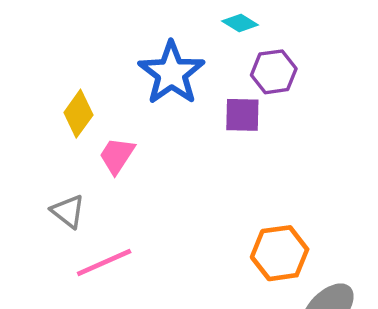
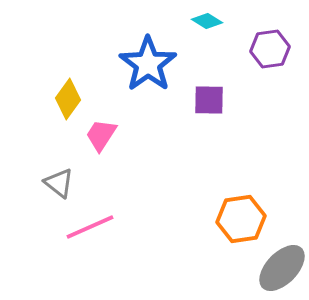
purple hexagon: (274, 72) -> (270, 49), moved

